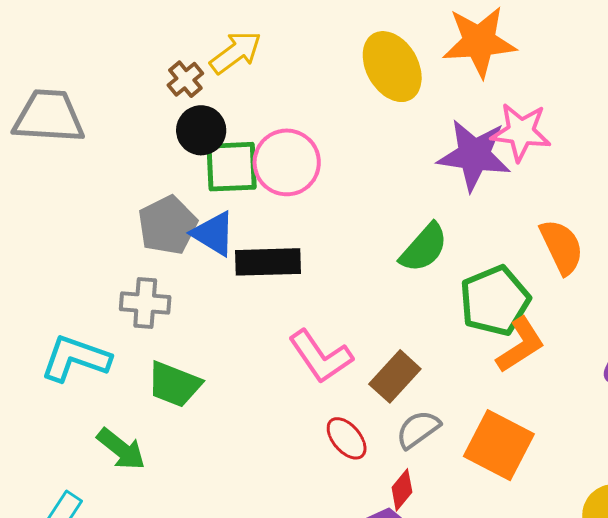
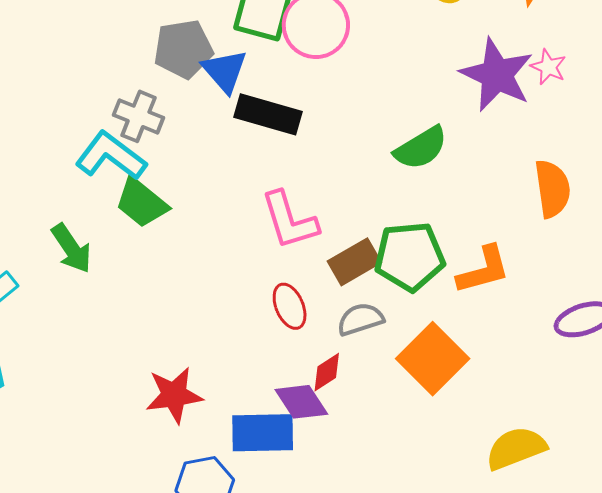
pink star: (521, 132) -> (548, 67), size x0.6
green pentagon: (495, 301) -> (410, 256), moved
cyan L-shape: (75, 358) -> (111, 156), moved

